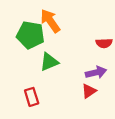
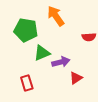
orange arrow: (50, 21) -> (56, 16), moved
purple arrow: (96, 72) -> (61, 62), moved

